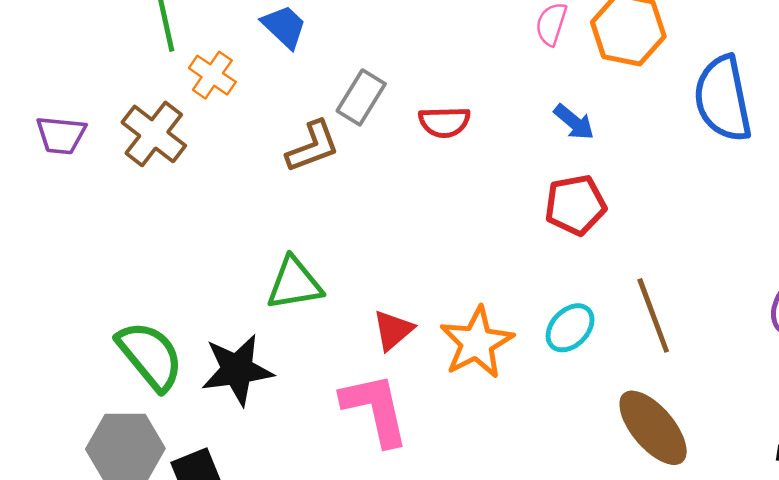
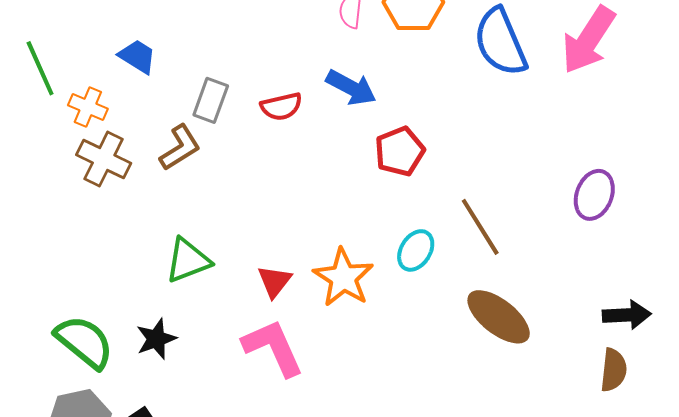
blue arrow: (574, 122) -> (351, 88), moved, size x1.4
brown cross: (154, 134) -> (104, 159), moved
black star: (237, 370) -> (156, 339), size x0.7

